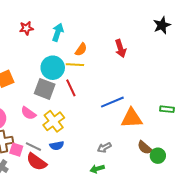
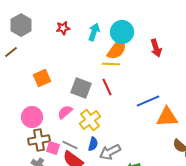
orange semicircle: (81, 49) -> (117, 49), size x1.6
cyan circle: (53, 68) -> (122, 32), moved
pink semicircle: (28, 113) -> (65, 112), turned 105
blue semicircle: (57, 146) -> (93, 144), turned -64
gray arrow: (104, 148) -> (110, 152), moved, size x1.5

